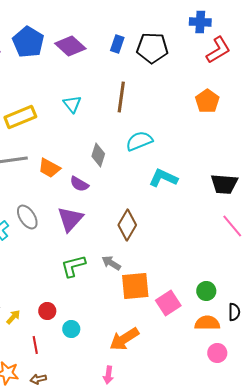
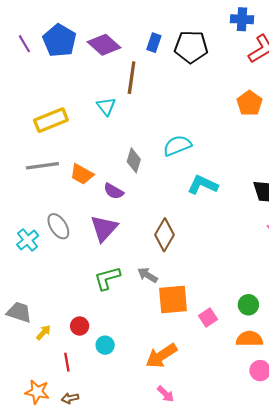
brown line: (121, 97) -> (132, 78), moved
pink square: (168, 303) -> (208, 318), size x0.7
pink arrow: (108, 375) -> (166, 394), moved, turned -54

